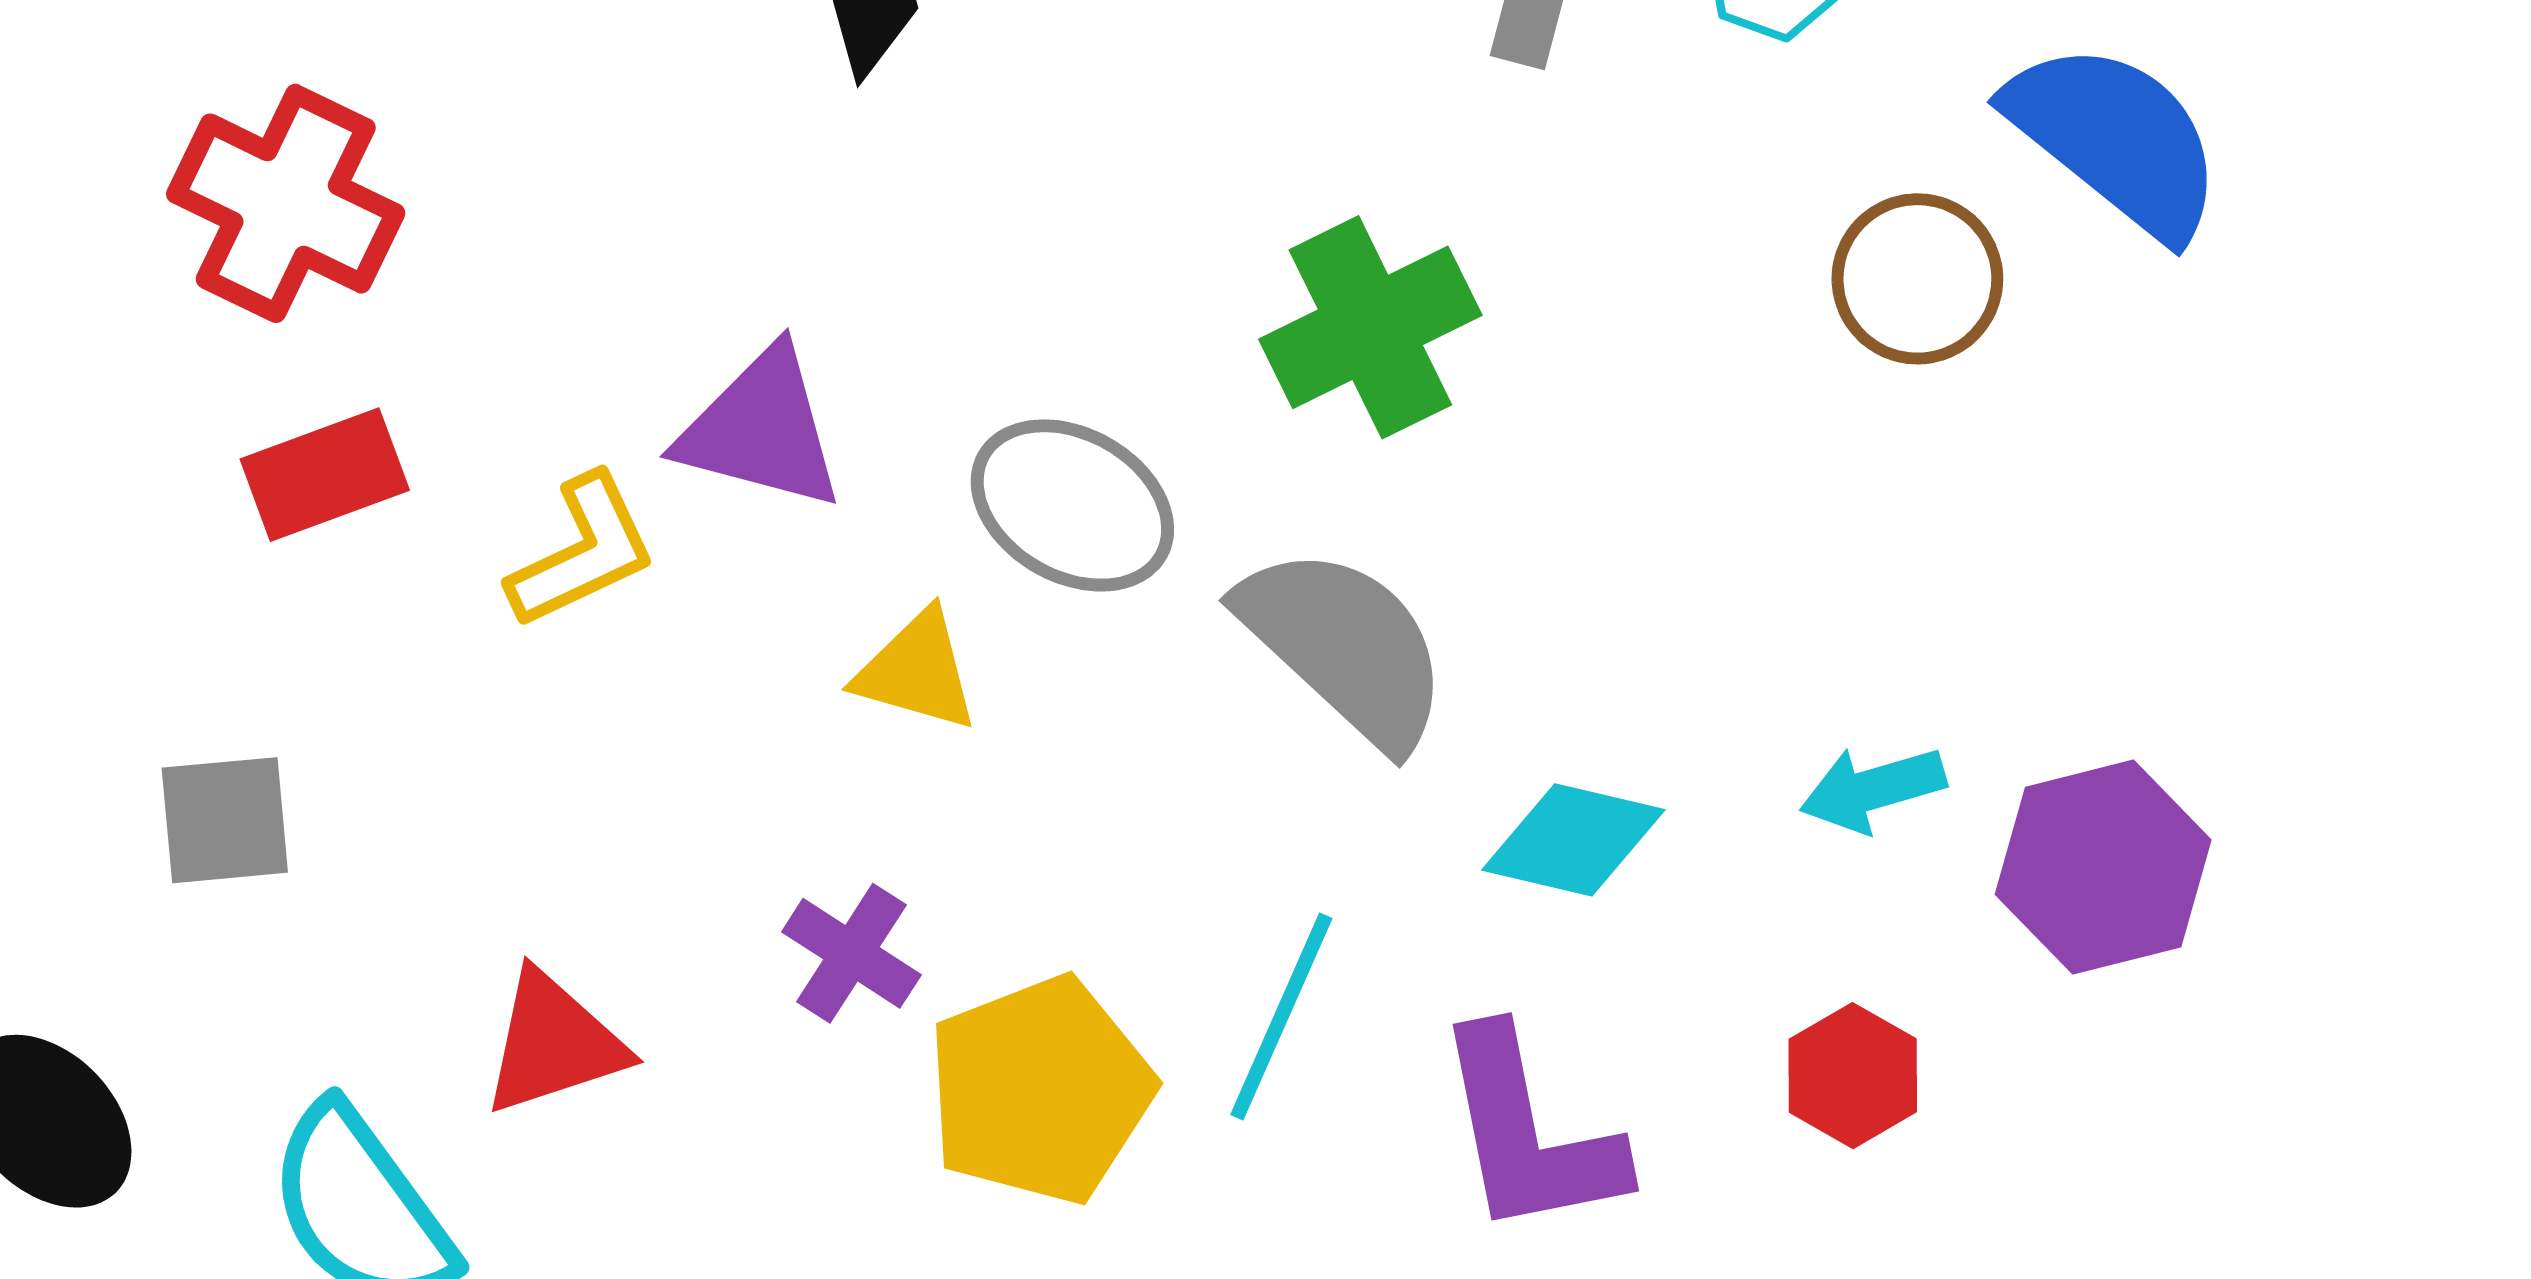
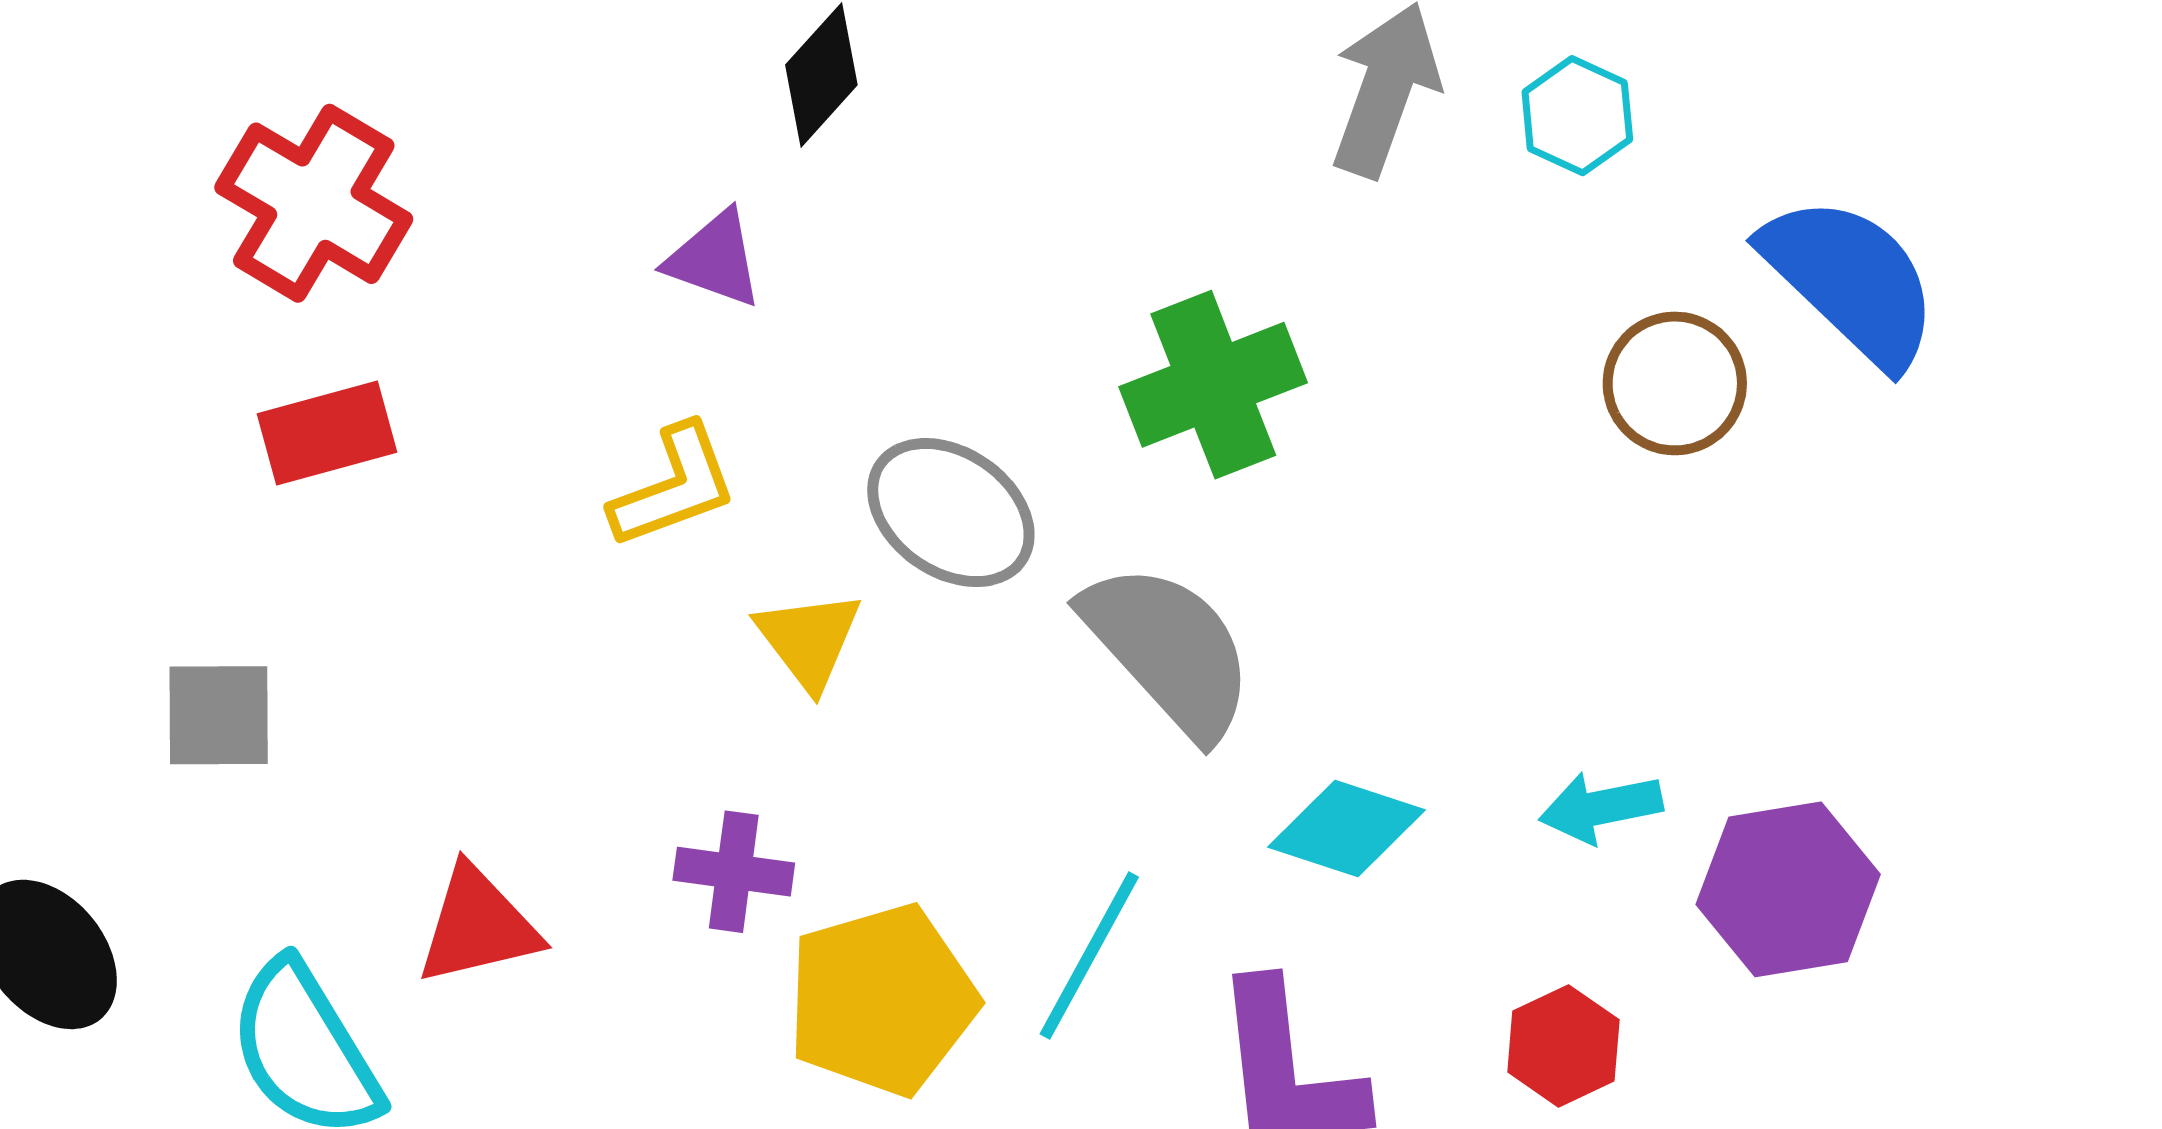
purple triangle: (761, 429) -> (715, 259), moved, size x0.7
yellow L-shape: (582, 552) -> (674, 486), moved
yellow triangle: (917, 671) -> (809, 640), turned 32
purple cross: (851, 953) -> (734, 872), turned -30

